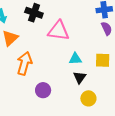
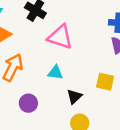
cyan triangle: (75, 59) -> (55, 73), moved

